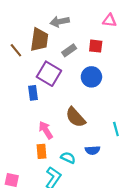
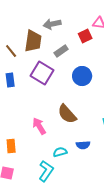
red square: (96, 46) -> (85, 36), moved, turned -32
blue rectangle: (33, 93) -> (10, 80), moved
orange rectangle: (41, 151) -> (11, 146), moved
cyan semicircle: (68, 158) -> (60, 152), turned -40

